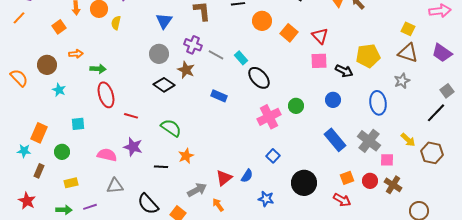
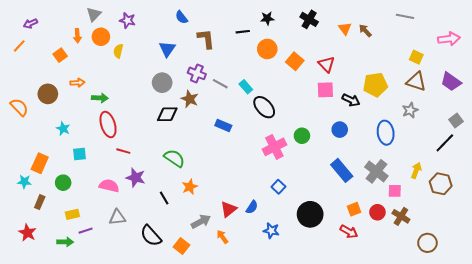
black diamond: (164, 85) -> (167, 114), turned -35
cyan star: (59, 90) -> (63, 129), moved
red line: (131, 116) -> (123, 151), moved
yellow arrow: (408, 140) -> (416, 170), turned -112
black line: (161, 167) -> (164, 198), turned 56
purple line: (90, 207) -> (86, 231), moved

